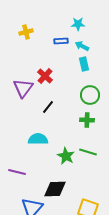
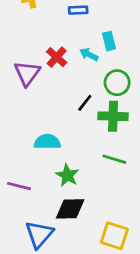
cyan arrow: (82, 46) -> (89, 54), moved
black line: (48, 107) -> (85, 103), moved
green cross: (87, 120) -> (113, 116), size x1.5
green star: (66, 156) -> (67, 175), moved

